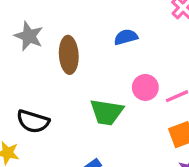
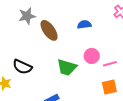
gray star: (29, 36) -> (27, 16), turned 30
brown ellipse: (69, 55) -> (49, 30), turned -40

